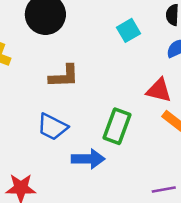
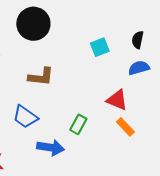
green rectangle: (117, 126) -> (78, 124), size x0.7

